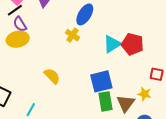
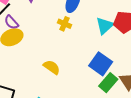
blue square: (101, 81) -> (101, 64), turned -30
green rectangle: (106, 101) -> (108, 83), turned 60

